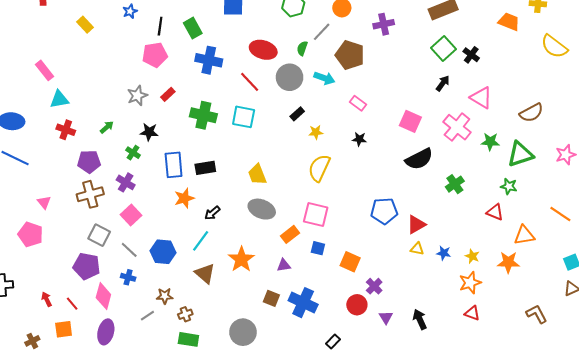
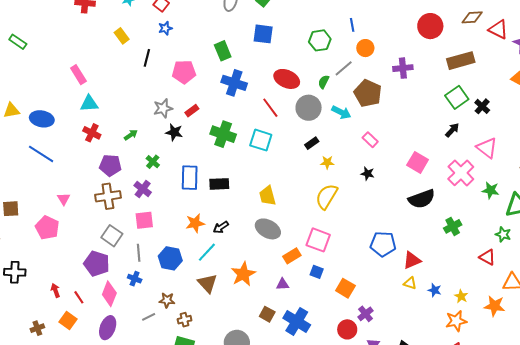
black line: (160, 26) -> (147, 58), moved
black star: (149, 132) -> (174, 132), moved
orange star: (184, 198) -> (195, 223), moved
pink square: (131, 215) -> (144, 220), turned 30
gray line: (129, 250) -> (139, 253), turned 36
orange square: (64, 329) -> (68, 321), turned 36

